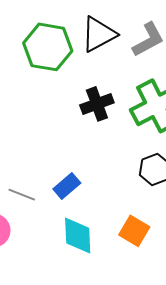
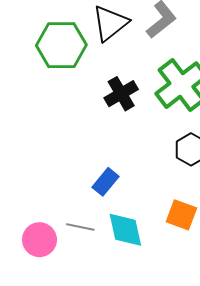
gray line: (22, 195) -> (80, 227), moved

